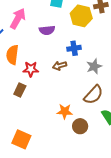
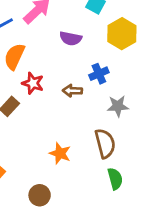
blue cross: (74, 48) -> (99, 74), turned -32
brown semicircle: (93, 95) -> (105, 143), turned -75
brown circle: (80, 126) -> (40, 195), moved

